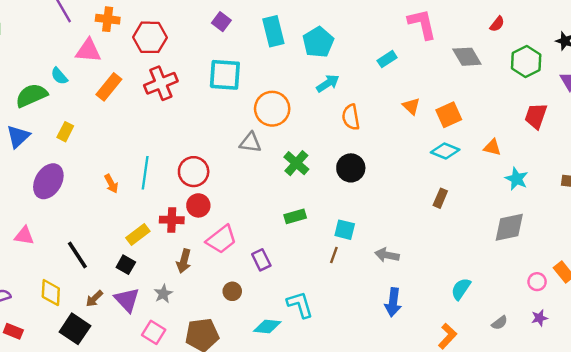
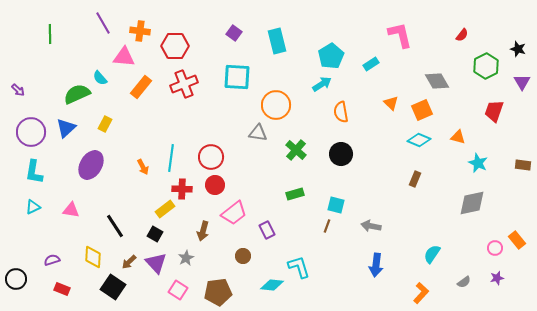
cyan pentagon: (318, 42) -> (331, 56), moved
gray diamond: (467, 57) -> (437, 81), moved
red cross: (172, 220) -> (182, 189), moved

